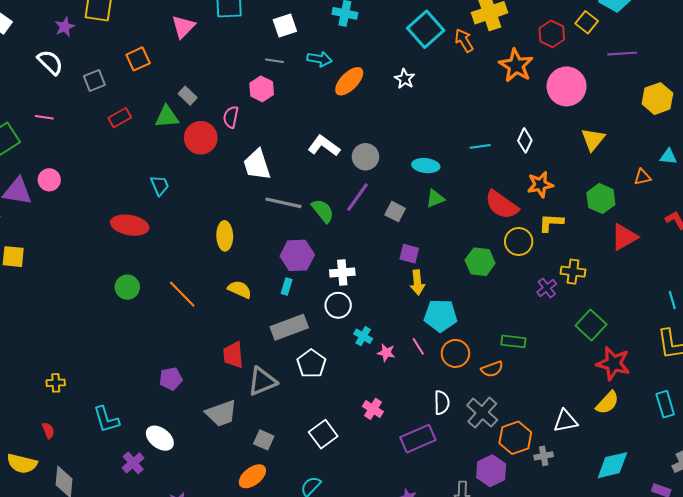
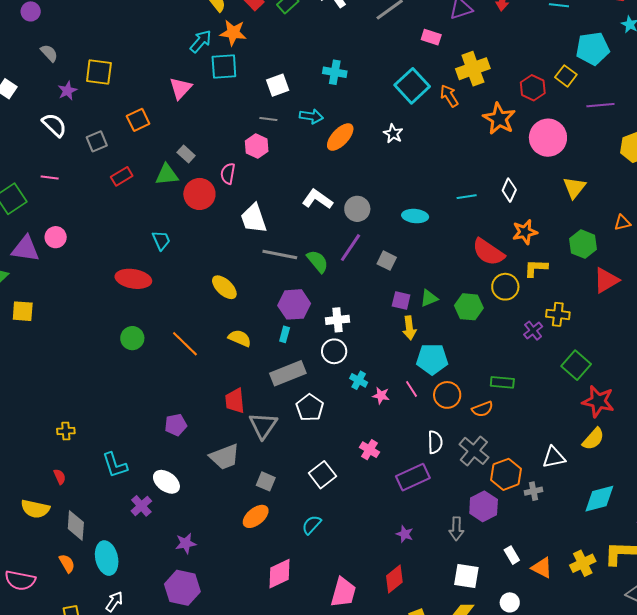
green triangle: (435, 199) -> (429, 298), moved
yellow ellipse: (225, 236) -> (224, 287), turned -44
gray triangle: (262, 381) -> (263, 425), turned -32

